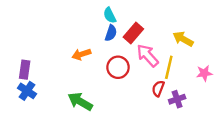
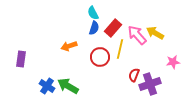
pink arrow: (148, 55) -> (137, 35), moved
yellow line: (169, 67) -> (120, 49), moved
blue cross: (27, 91) -> (47, 86), moved
purple cross: (177, 99) -> (150, 84), size x1.5

